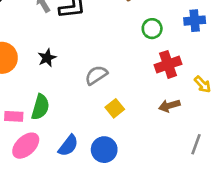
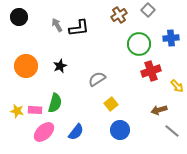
green circle: (152, 29) -> (139, 44), size x1.5
brown arrow: (169, 106) -> (159, 110), moved
gray line: (196, 144) -> (172, 131), turned -70
blue circle: (104, 150) -> (120, 130), moved

